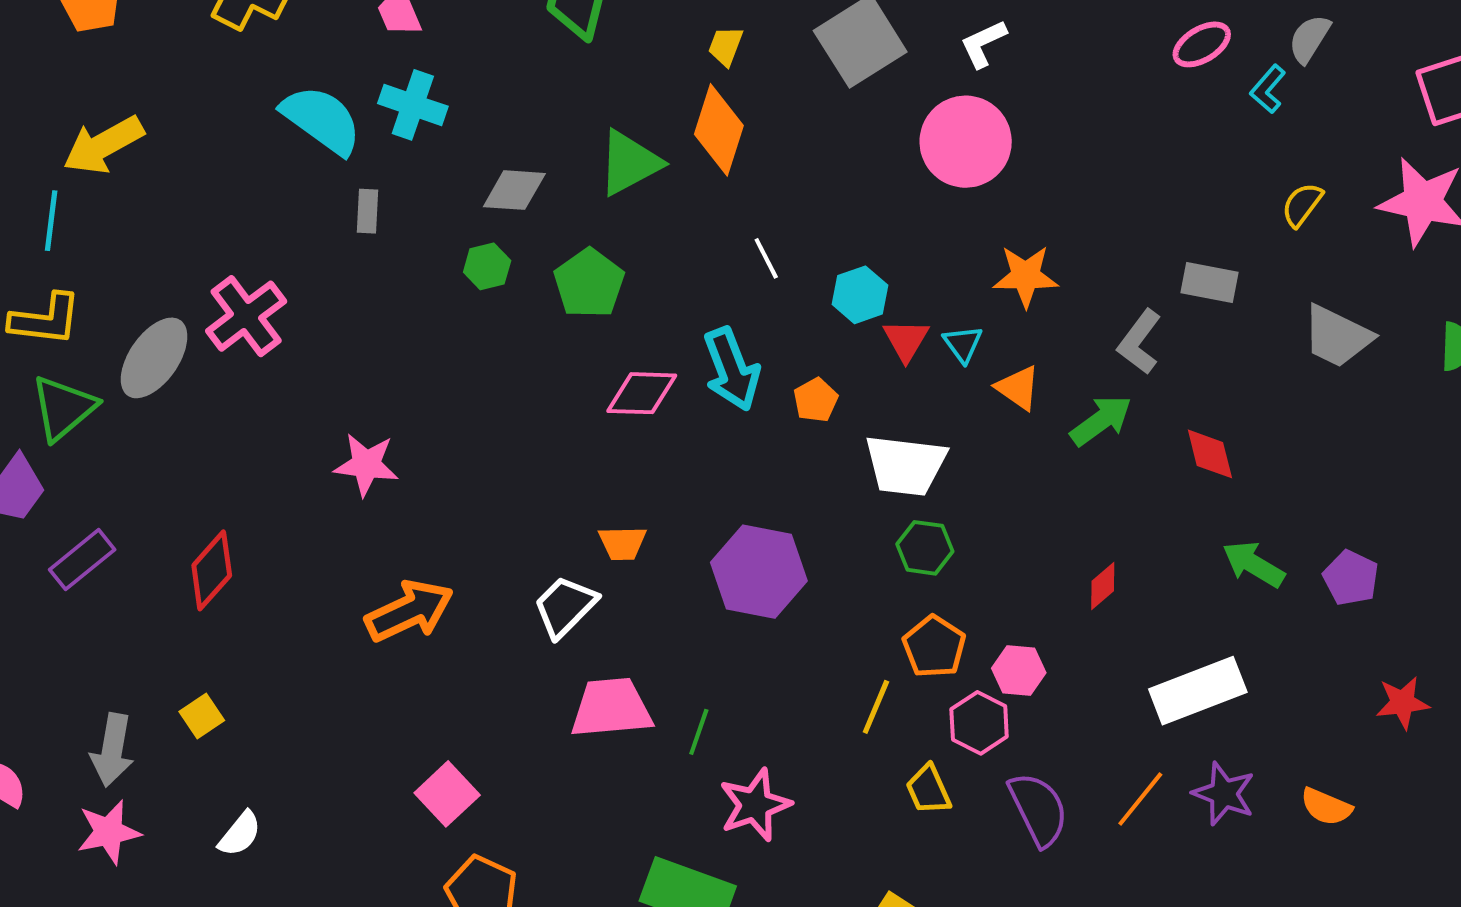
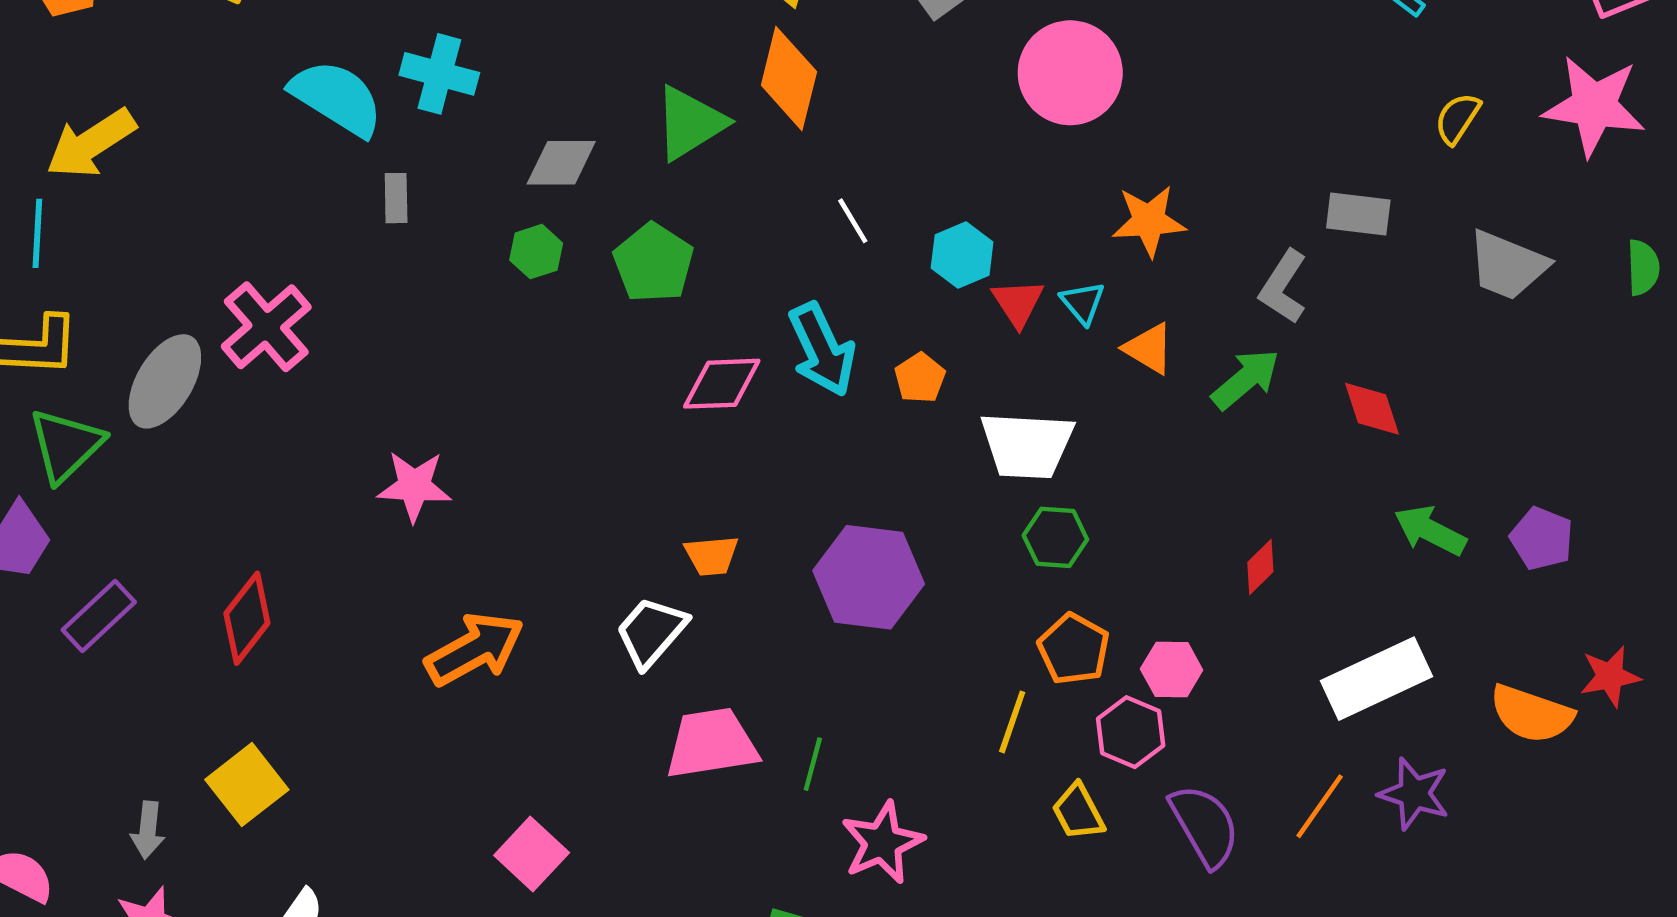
yellow square: (202, 716) -> (247, 785), size x1.6
gray arrow: (112, 750) -> (148, 830), size x0.7
orange semicircle: (1326, 807) -> (1531, 714), moved, size x1.4

